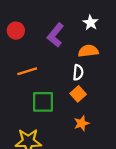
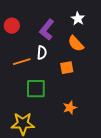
orange semicircle: (88, 51) -> (76, 44), turned -126
white semicircle: (78, 72) -> (42, 53), moved
orange square: (78, 94) -> (67, 68), moved, turned 32

